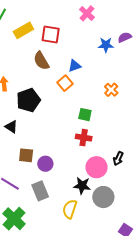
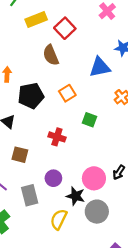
red square: (51, 35) -> (65, 28), turned 30
blue triangle: (74, 66) -> (100, 67), moved, size x1.5
orange square: (65, 83) -> (67, 93), moved
red cross: (84, 138) -> (57, 137), moved
purple circle: (45, 164) -> (53, 178), moved

